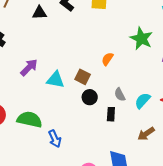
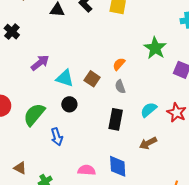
gray semicircle: (120, 95) -> (120, 87), moved
black circle: (90, 97) -> (69, 104), moved
black rectangle: (111, 114) -> (116, 119), size x1.5
green semicircle: (30, 119) -> (34, 115), turned -70

